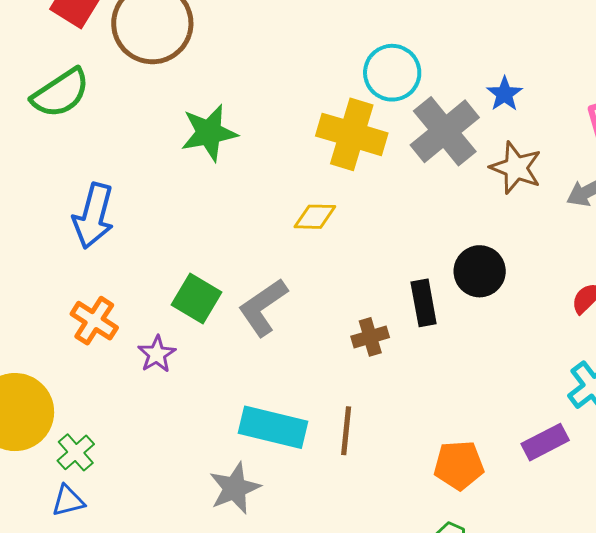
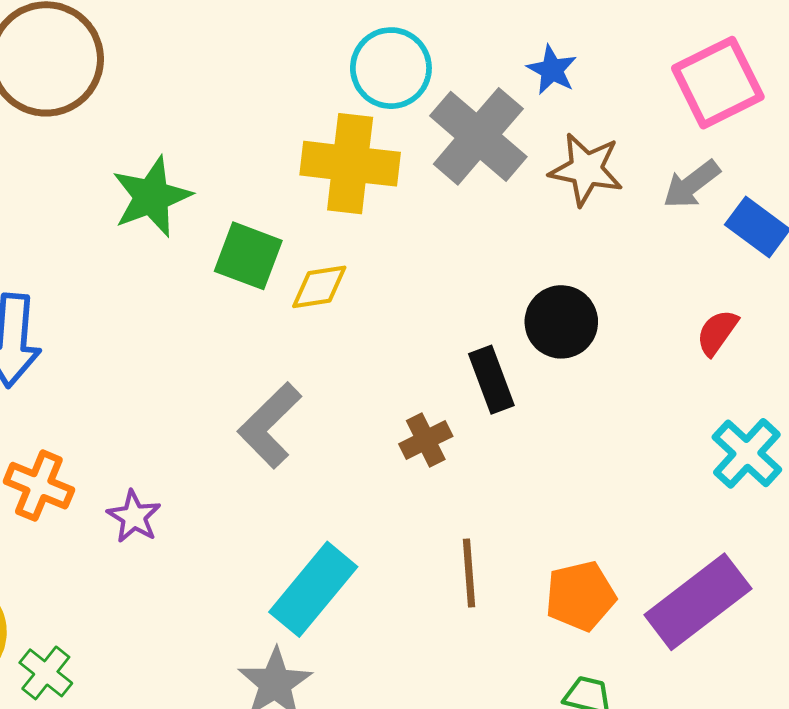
green square: (197, 298) -> (248, 256), moved
cyan rectangle: (273, 427) -> (313, 589), turned -54
brown line: (346, 431) -> (469, 573), moved
purple rectangle: (545, 442) -> (698, 602), moved, size x1.6

